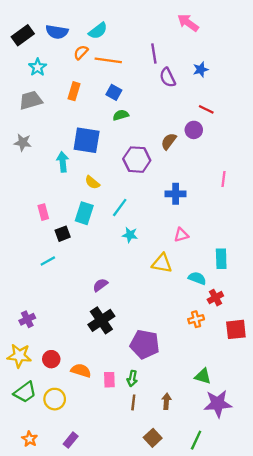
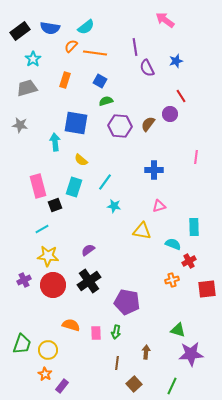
red line: (206, 109) -> (181, 96), turned 32
purple hexagon: (137, 160) -> (120, 126), moved
pink rectangle: (43, 212) -> (38, 186), size x1.6
yellow star: (19, 356) -> (48, 256), moved
red circle: (51, 359) -> (53, 285), moved, size x1.6
green trapezoid: (25, 392) -> (22, 344), turned -35
brown line: (133, 402) -> (117, 363), moved
orange star: (30, 439) -> (45, 374), moved

